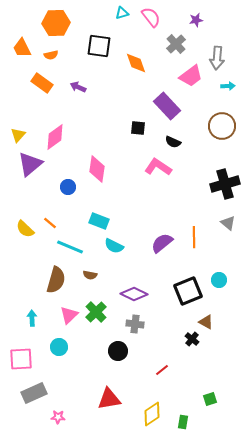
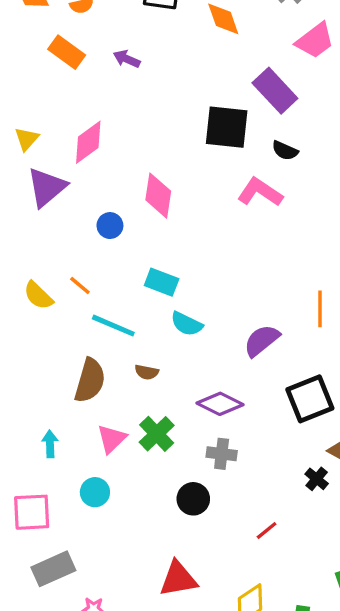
black square: (138, 128) -> (227, 127), size x1.8
purple semicircle: (162, 243) -> (262, 341), moved

